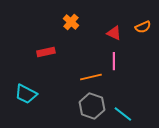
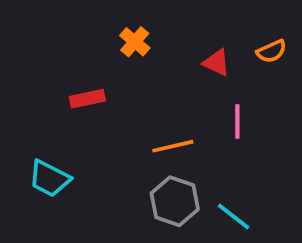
pink line: (114, 61) -> (237, 122), moved

